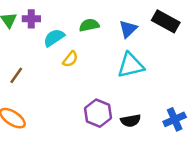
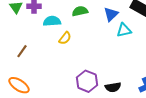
cyan semicircle: (54, 38) -> (52, 21), turned 30
cyan triangle: (131, 65) -> (124, 30), moved, size x0.7

